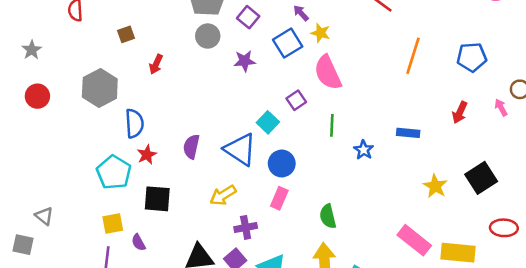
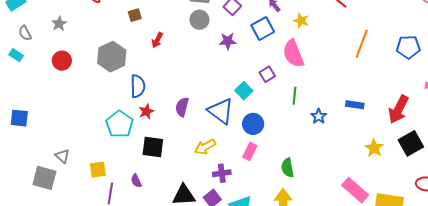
yellow star: (320, 33) -> (301, 21), moved
red arrow: (460, 112) -> (398, 109), moved, size x1.6
yellow square: (113, 223) -> (98, 170), moved
gray square: (23, 245) -> (44, 178), size x1.4

